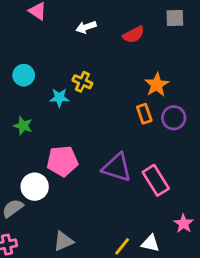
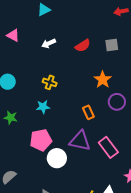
gray square: (175, 18) -> (112, 45), moved
cyan star: (59, 98) -> (43, 107), moved
orange rectangle: (144, 114) -> (88, 112), moved
white circle: (35, 187) -> (57, 158), moved

